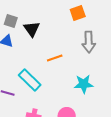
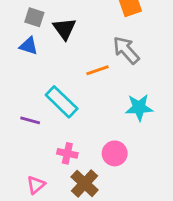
gray arrow: (89, 42) -> (126, 50), moved, turned 140

